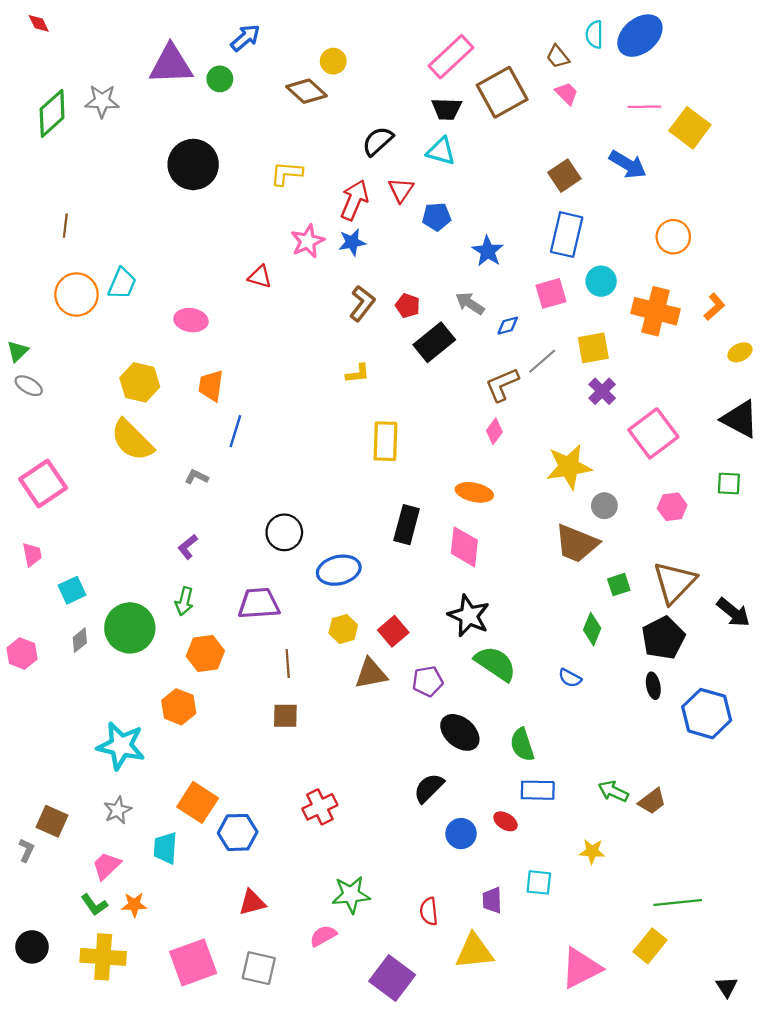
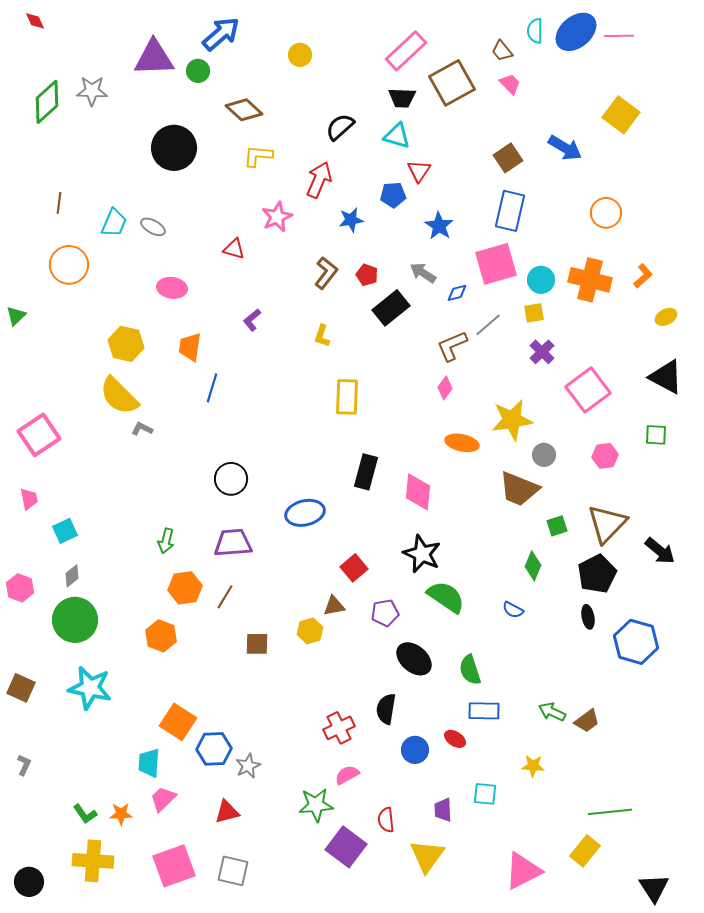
blue arrow: (245, 38) -> (221, 34), size x1.4
brown diamond: (307, 91) -> (244, 110), moved
pink line: (644, 107) -> (619, 36), moved
red triangle: (401, 190) -> (419, 171), moved
blue star: (352, 242) -> (351, 220), moved
cyan circle: (601, 281) -> (541, 280), moved
cyan trapezoid: (122, 283) -> (114, 223), moved
pink square: (551, 293) -> (496, 264), size x1.5
yellow square: (593, 348) -> (534, 313), size x0.7
yellow L-shape: (358, 373) -> (322, 336), turned 115
gray ellipse: (29, 386) -> (153, 227), moved
gray L-shape: (197, 477) -> (142, 429), moved
orange ellipse: (474, 492) -> (462, 443), moved
black circle: (284, 532) -> (231, 479), moved
purple L-shape: (188, 547) -> (252, 320), moved
green circle: (130, 628) -> (75, 620), moved
yellow hexagon: (343, 629) -> (310, 631), moved
brown line: (288, 664) -> (225, 597), moved, turned 35
brown triangle: (371, 674) -> (334, 606), size x0.7
cyan star: (121, 746) -> (90, 688), moved
black semicircle: (429, 788) -> (386, 709), turned -36
red cross: (320, 807) -> (339, 728), moved
gray star: (118, 810) -> (248, 766), moved
brown square: (52, 821) -> (21, 688), moved
pink trapezoid: (106, 866) -> (163, 799), moved
pink semicircle: (323, 936) -> (347, 775), moved
black circle: (32, 947) -> (29, 882), moved
yellow triangle: (474, 951) -> (427, 856), turned -48
purple square: (392, 978) -> (346, 847), moved
black triangle: (727, 987) -> (654, 888), size x1.5

